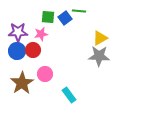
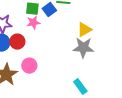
pink star: (41, 34) -> (33, 23), moved
cyan rectangle: (69, 95) -> (80, 87), moved

